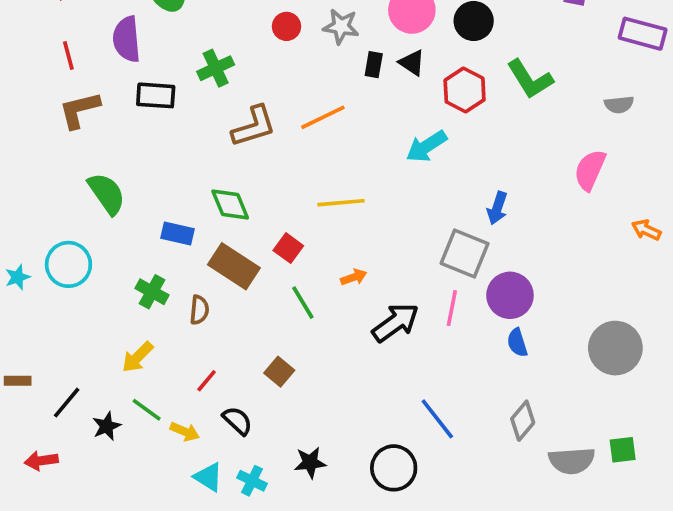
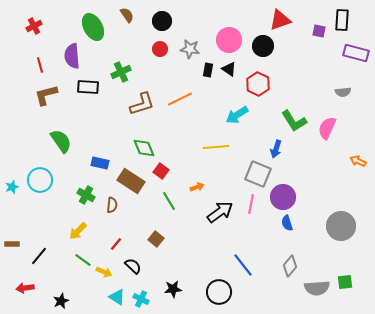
green L-shape: (530, 79) -> (294, 121), moved
yellow line: (341, 203) -> (216, 147), moved
green diamond: (230, 204) -> (144, 148), moved
black star: (107, 426) -> (61, 301), moved

